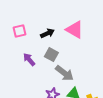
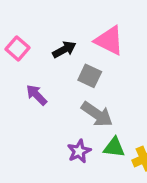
pink square: (20, 31) -> (18, 48), turned -32
gray square: (51, 55) -> (90, 76), moved

